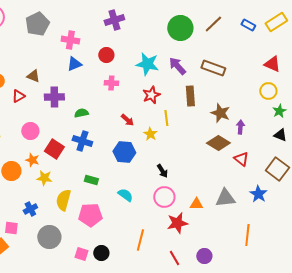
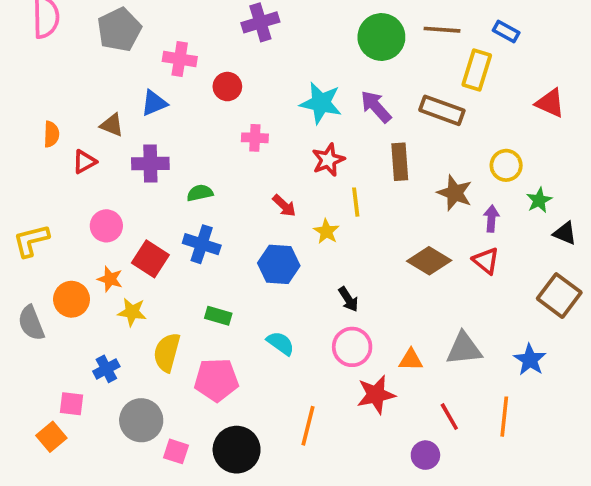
yellow rectangle: (276, 22) -> (477, 70), moved, turned -40
brown line: (213, 24) -> (442, 30), turned 48
red circle: (106, 55) -> (227, 87), moved
blue triangle: (74, 64) -> (154, 103), moved
yellow circle: (268, 91) -> (506, 165), moved
green star: (279, 111) -> (539, 200), moved
brown diamond: (218, 143) -> (429, 261), moved
red triangle: (241, 159) -> (486, 261), moved
blue star: (258, 194) -> (530, 360), moved
black circle: (101, 253) -> (237, 450), size x1.6
pink square: (81, 254) -> (176, 451), moved
red line: (174, 258) -> (449, 417), moved

